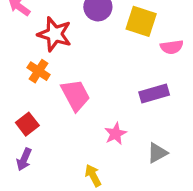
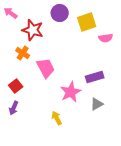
yellow square: (141, 21) -> (87, 22), turned -36
purple rectangle: (154, 94) -> (95, 77), moved
pink star: (116, 134) -> (71, 92), size x1.5

